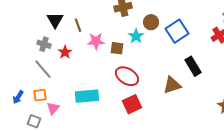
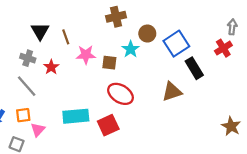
black rectangle: (193, 66) -> (194, 68), moved
brown triangle: (172, 85) -> (172, 92), moved
red square: (132, 104) -> (108, 125), moved

